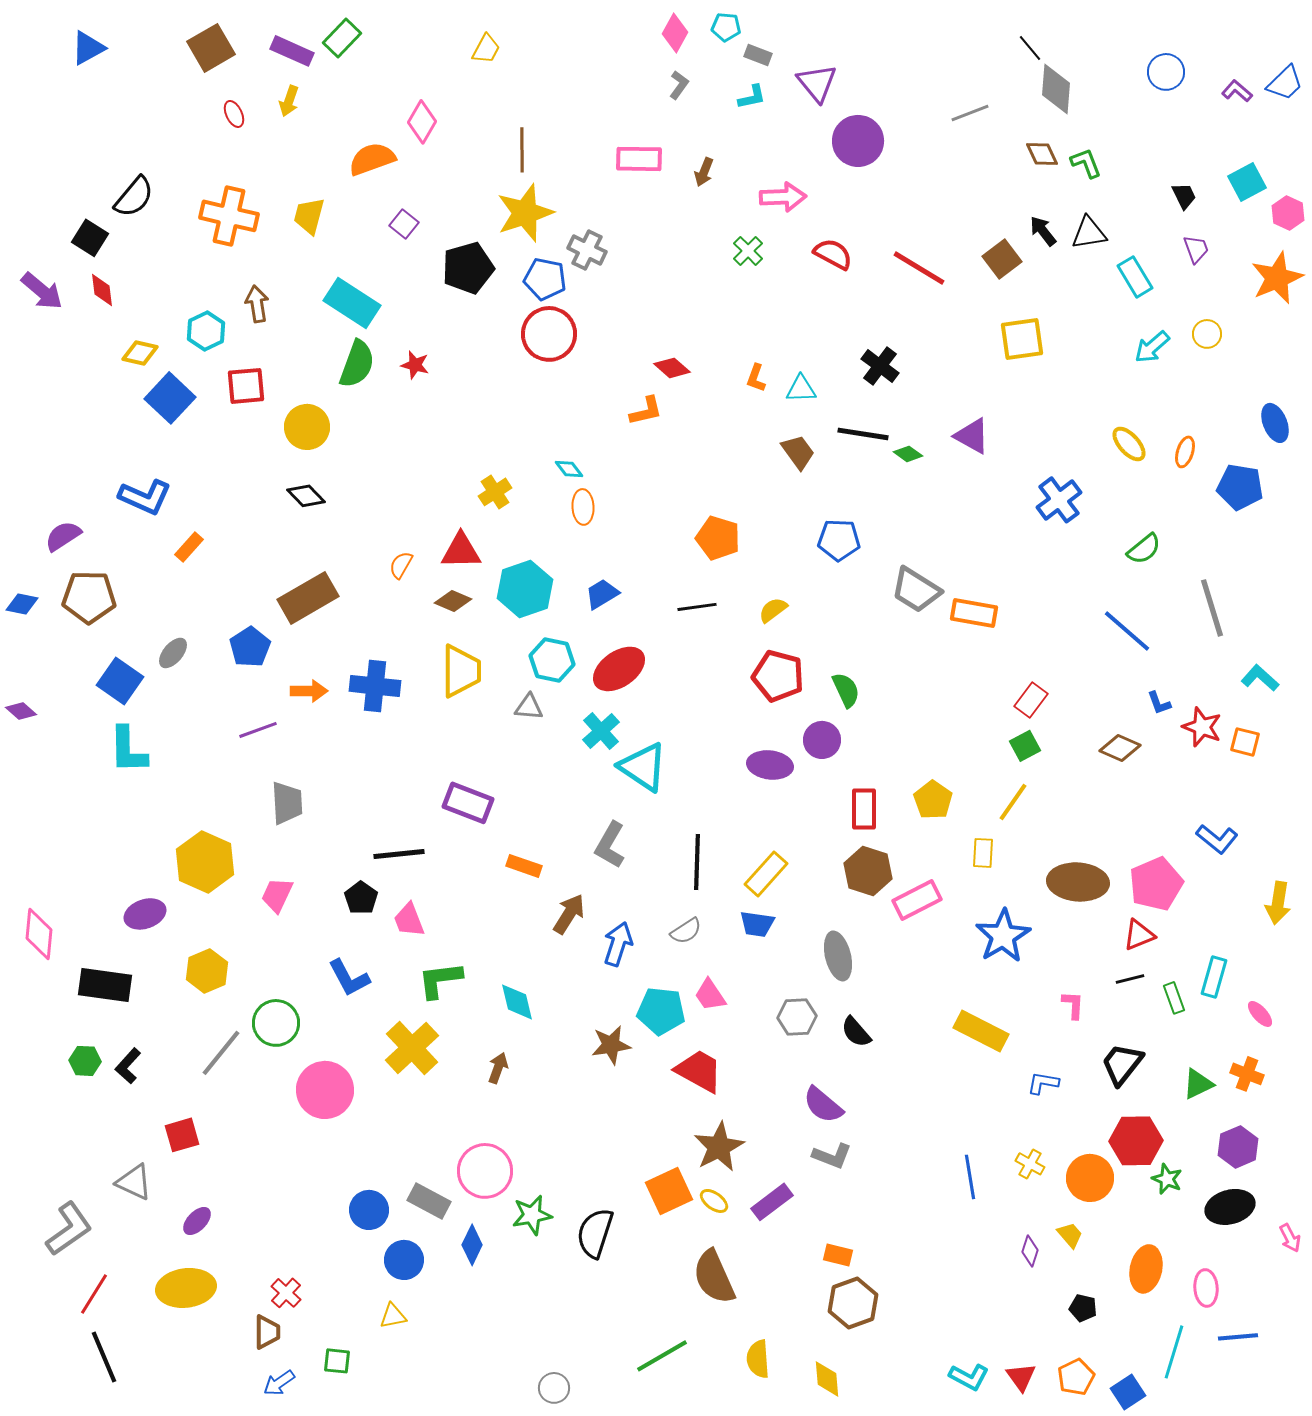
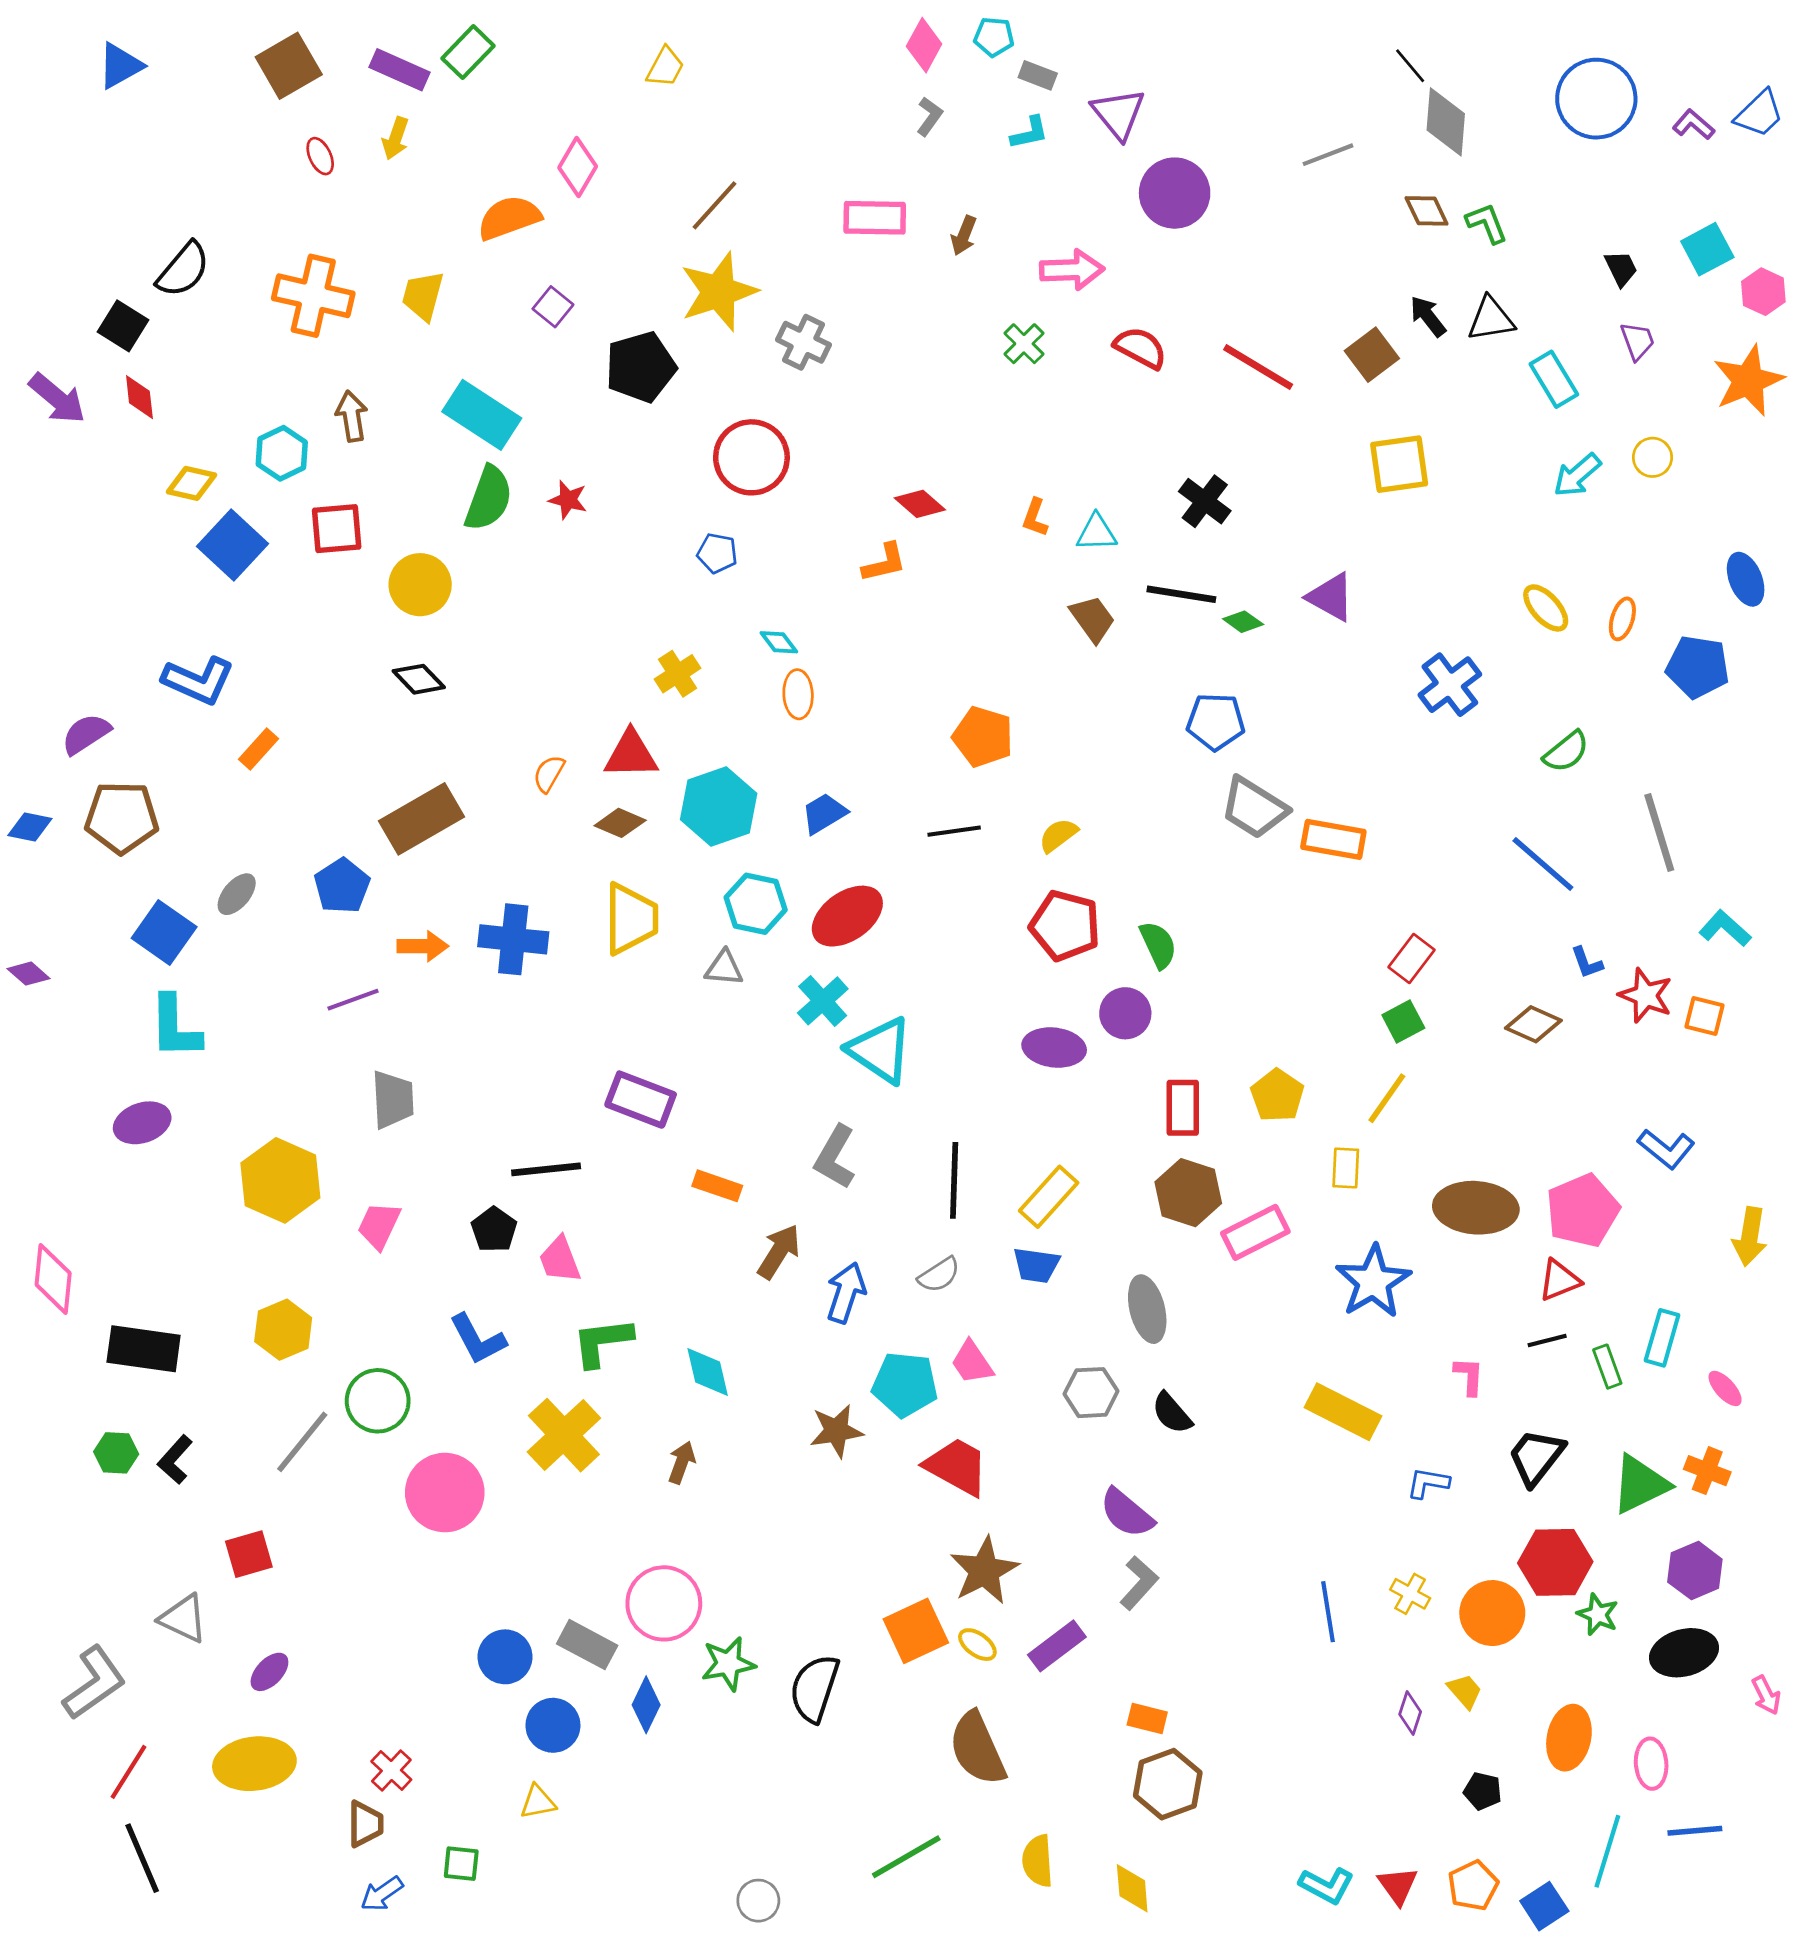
blue circle: (1166, 72) -> (1596, 99), size x1.6
brown line: (522, 150) -> (715, 205), turned 42
blue pentagon: (545, 279) -> (717, 553), moved, size x0.7
blue pentagon: (839, 540) -> (1216, 722), moved
purple ellipse: (145, 914) -> (142, 1123), moved
green triangle: (1198, 1084) -> (1640, 1484), size x1.4
gray L-shape: (832, 1156) -> (1139, 1583), turned -69

